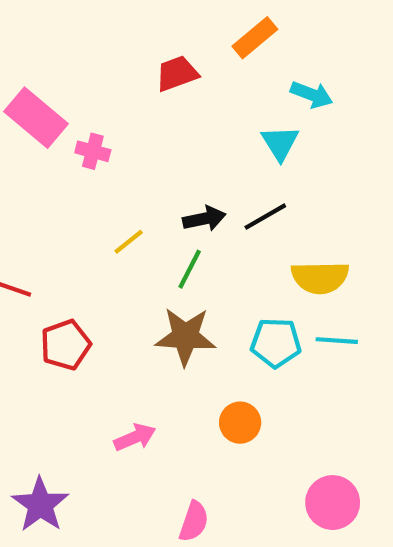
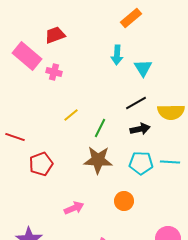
red trapezoid: (177, 73) -> (55, 35), moved
cyan arrow: (312, 95) -> (117, 55), moved, turned 72
black arrow: (204, 219) -> (140, 129), moved
yellow semicircle: (320, 277) -> (171, 112), moved

